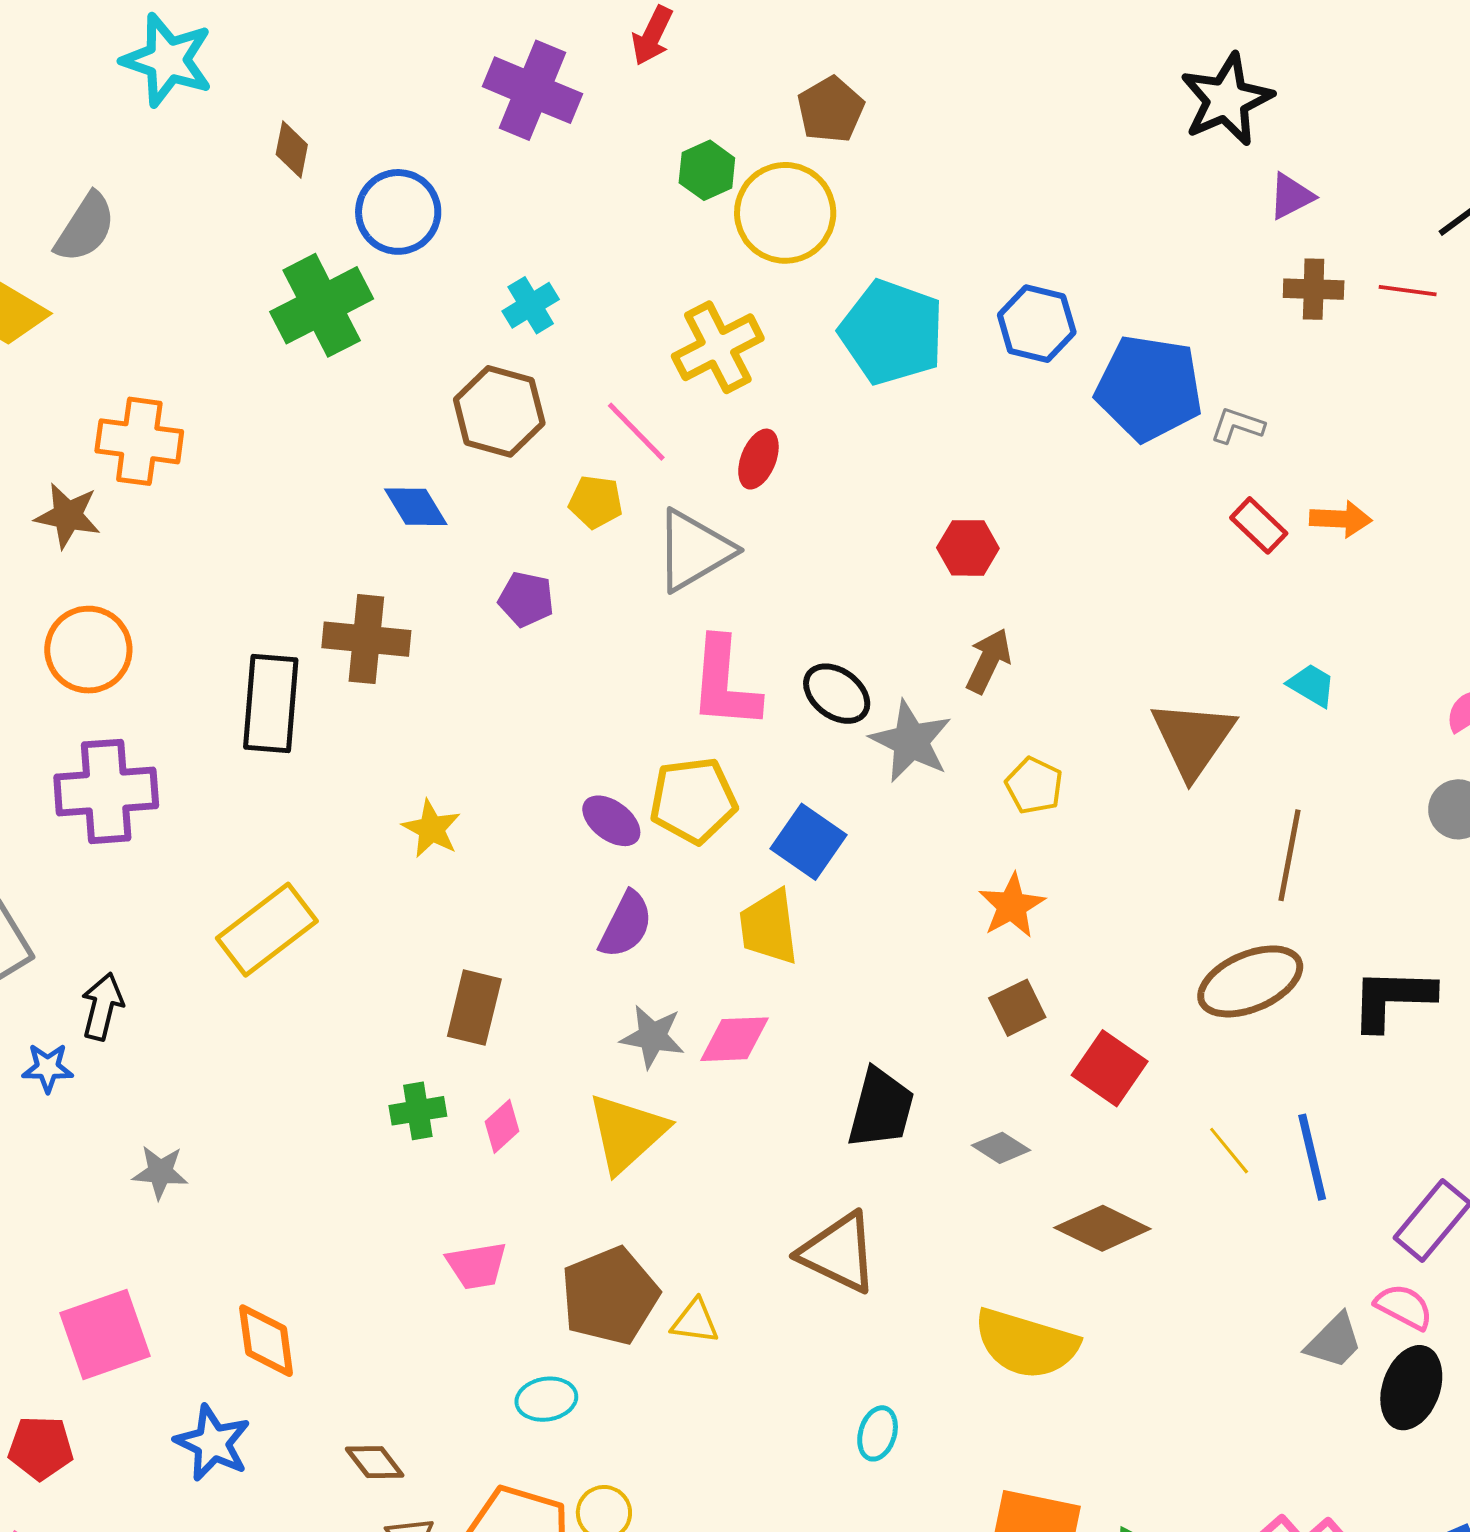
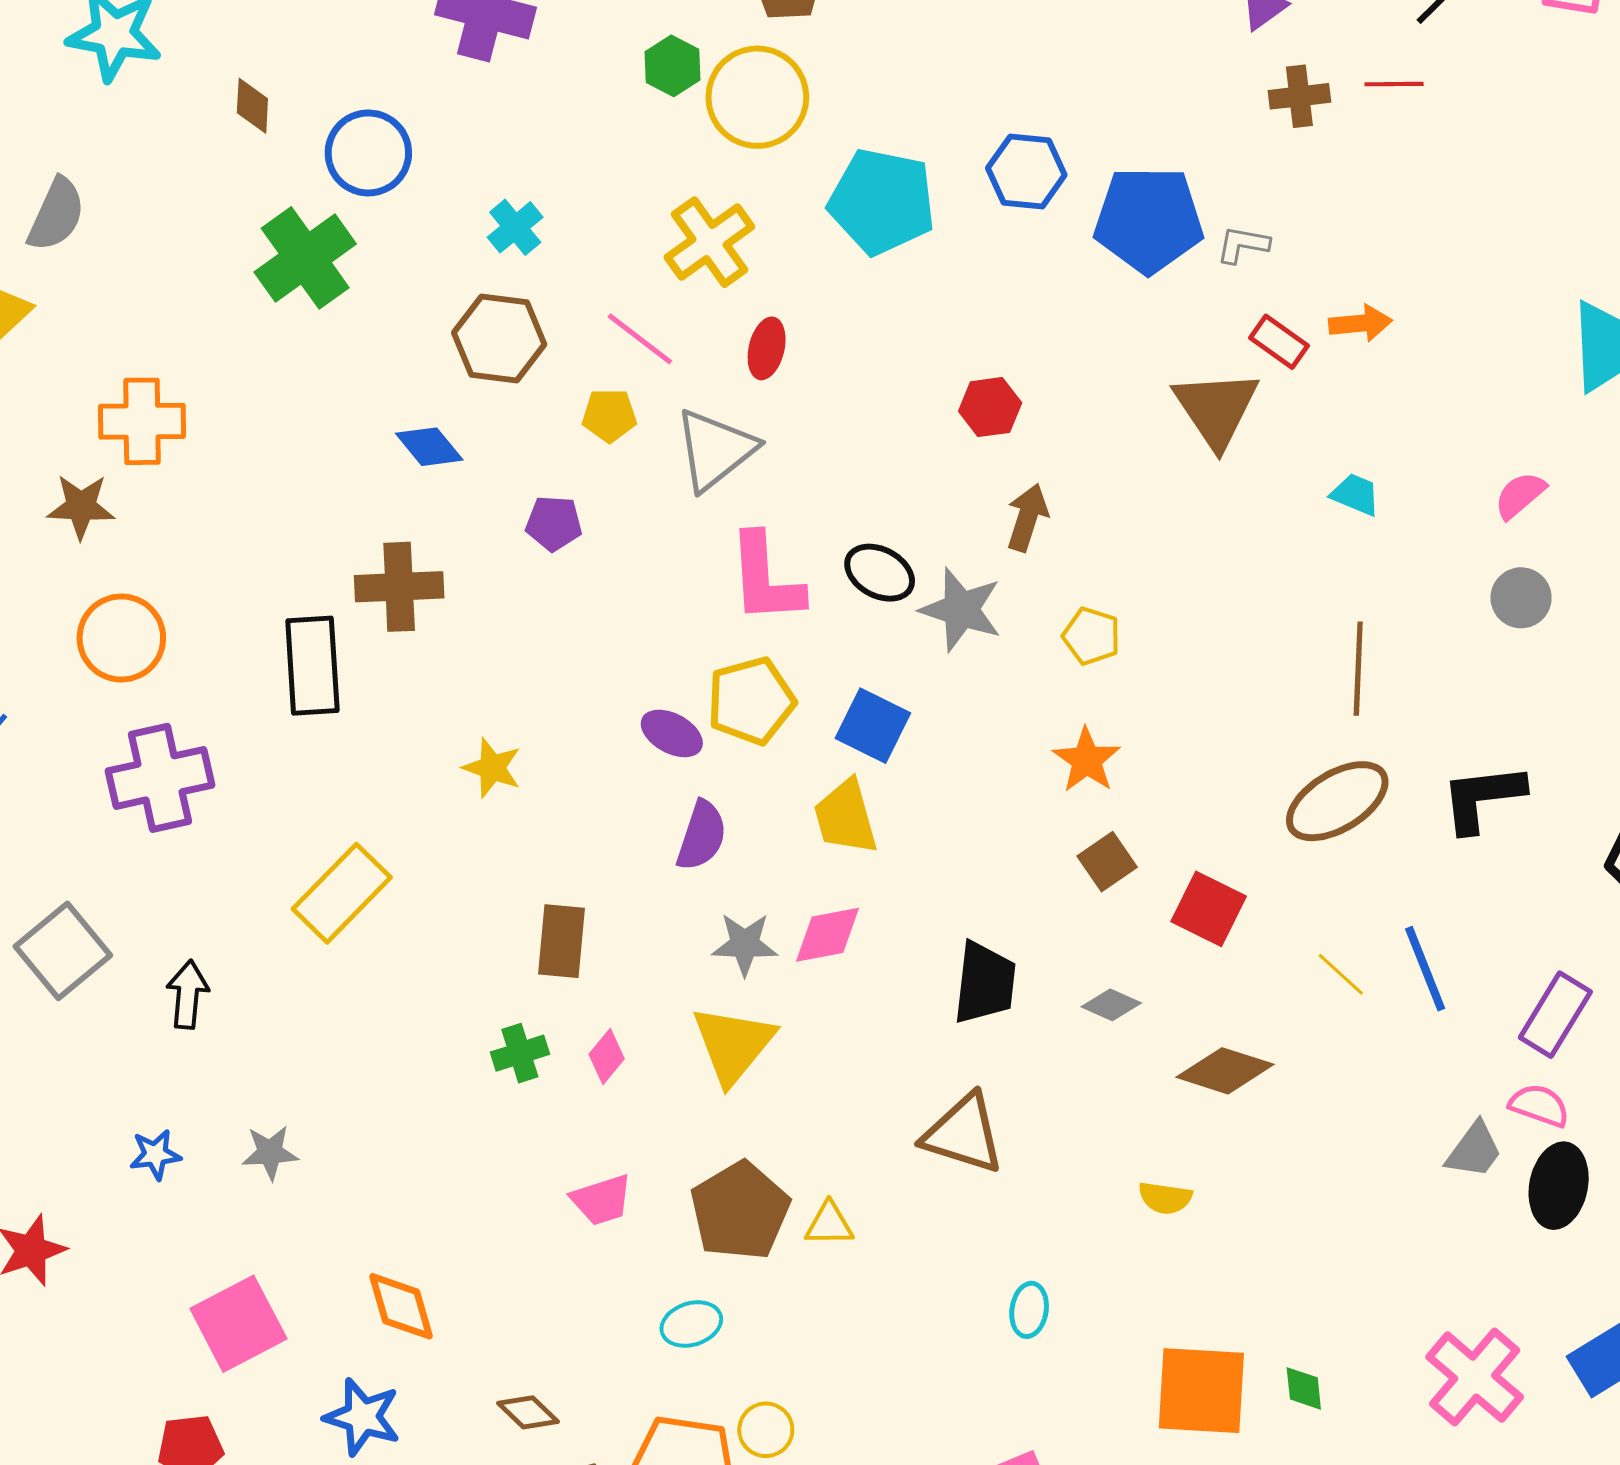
brown triangle: (1193, 739) -> (1216, 409), moved
blue star: (48, 1068) -> (155, 1155), moved
yellow semicircle: (1026, 1344) -> (1165, 1198), size x0.5

